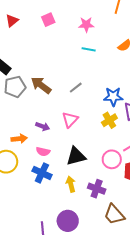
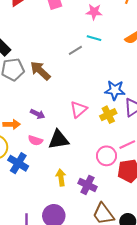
gray line: (76, 88) -> (75, 50), moved
pink triangle: (70, 120) -> (79, 109), moved
black triangle: (76, 156) -> (59, 140), moved
blue cross: (42, 173) -> (18, 163), moved

